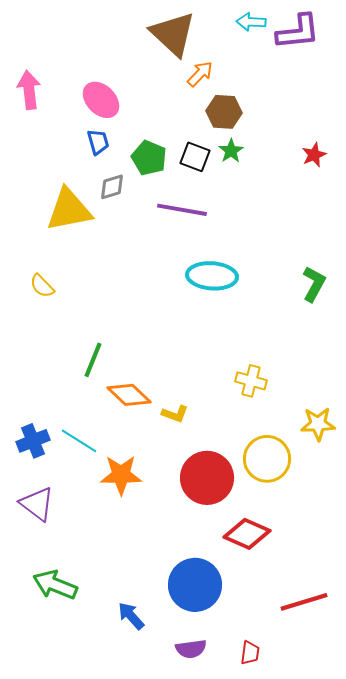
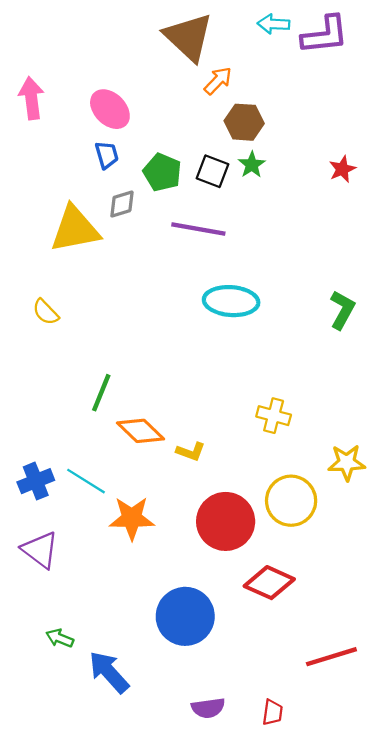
green arrow: (55, 585) -> (60, 638), size x0.6
blue circle: (195, 585) -> (185, 616), moved
blue arrow: (131, 616) -> (109, 672), moved, size x1.4

